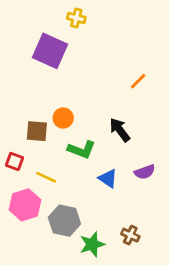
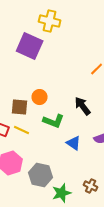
yellow cross: (76, 18) -> (50, 21), size x1.5
yellow line: (46, 177) -> (22, 130), moved

